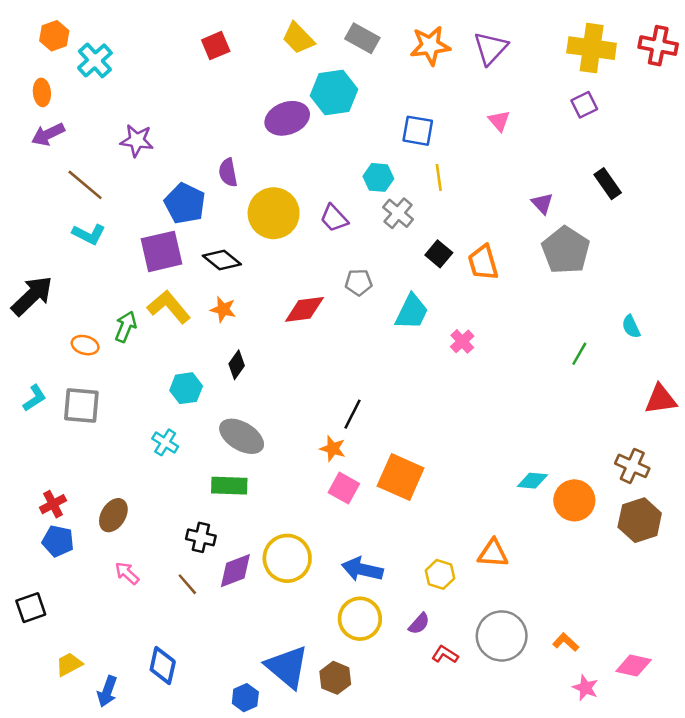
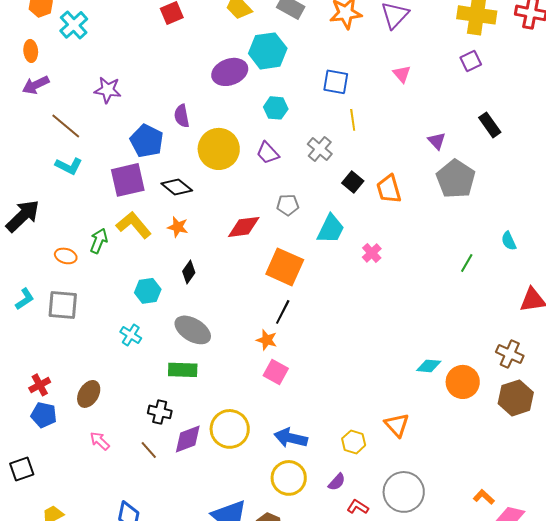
cyan hexagon: (378, 177) -> (276, 108), moved
orange square: (401, 477) -> (285, 267), moved
orange triangle: (493, 553) -> (397, 425), turned 44
orange L-shape: (566, 642) -> (484, 497), moved

